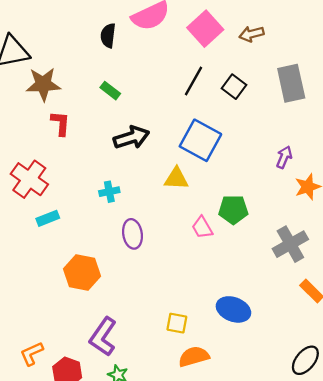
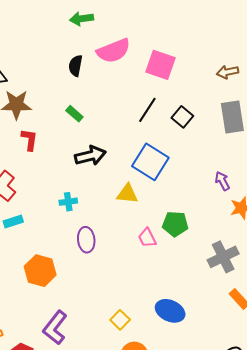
pink square: (205, 29) -> (161, 65), turned -32
brown arrow: (252, 34) -> (227, 72), moved
purple arrow: (284, 157) -> (222, 181), turned -54
yellow square: (177, 323) -> (120, 320), turned 30

